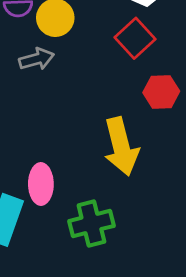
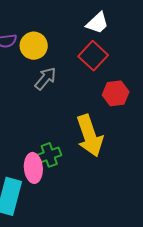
gray arrow: (37, 59) -> (45, 79), moved, turned -30
green cross: (91, 223) -> (49, 155), moved, size x0.7

